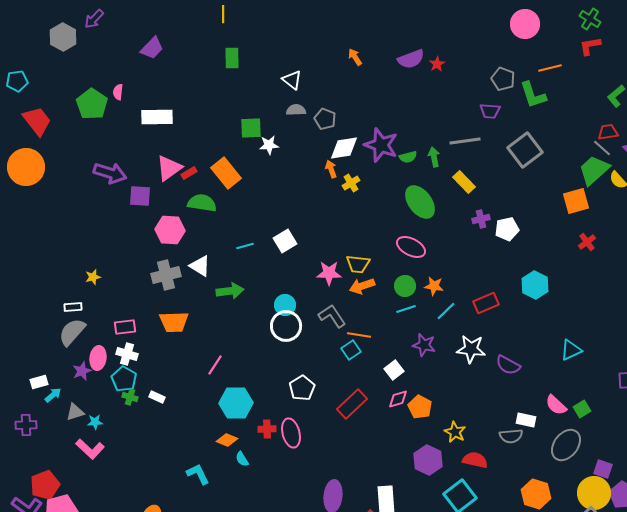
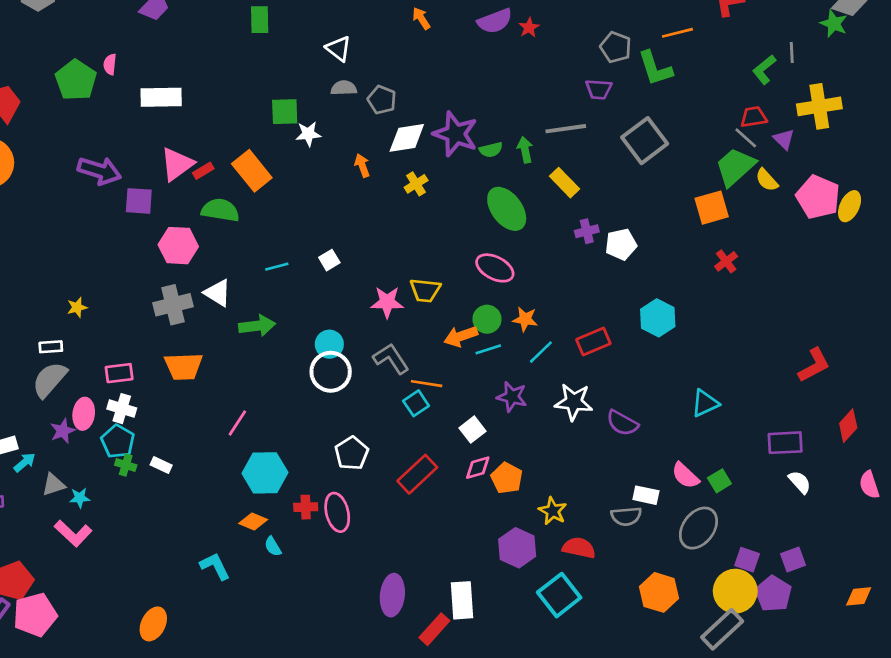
orange arrow: (331, 169) -> (362, 165), moved
white square: (285, 241) -> (329, 260), size x0.7
orange arrow: (362, 286) -> (461, 336), moved

